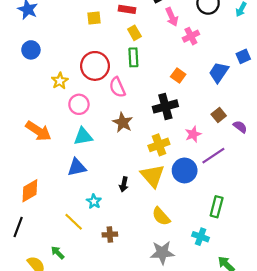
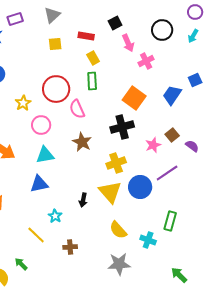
orange square: (178, 76) -> (134, 98), size x1.6
pink star: (193, 134) -> (153, 145), moved
cyan cross: (201, 237) -> (148, 240), moved

